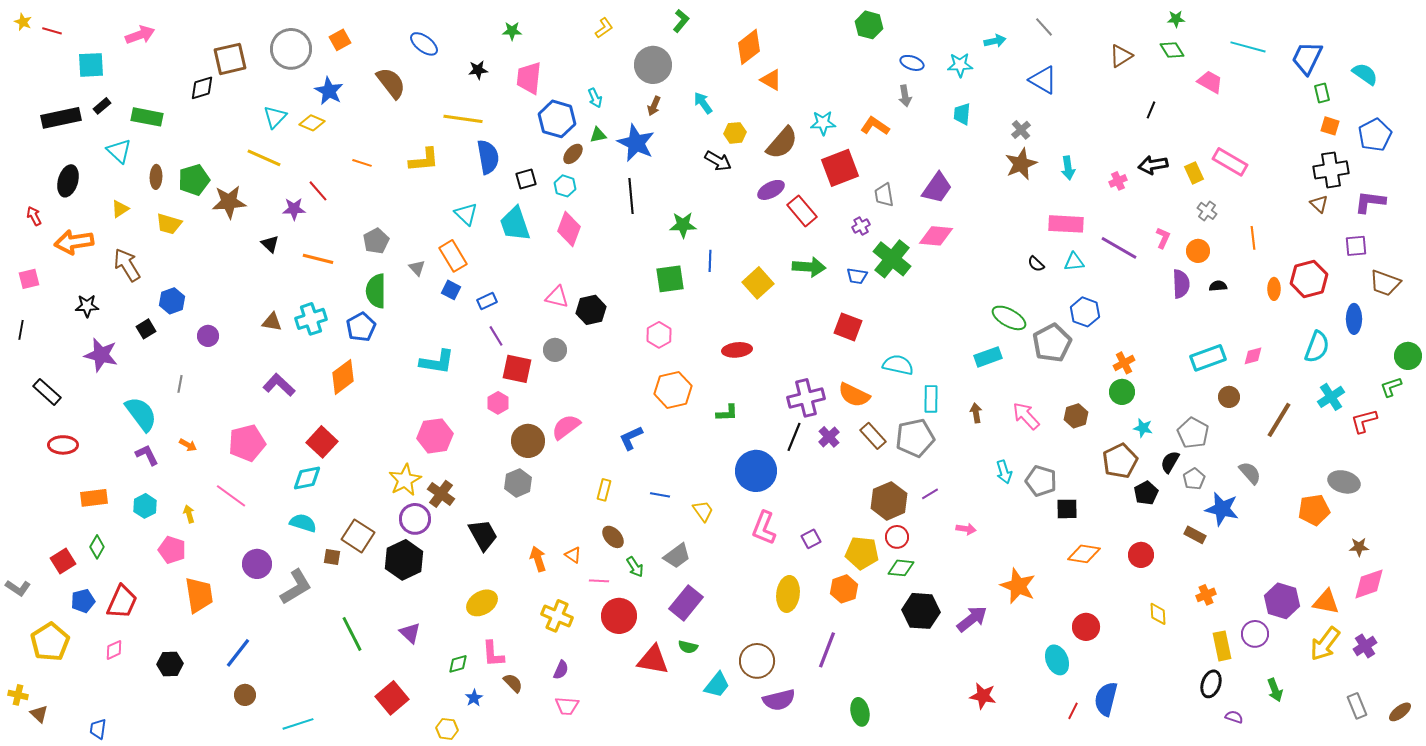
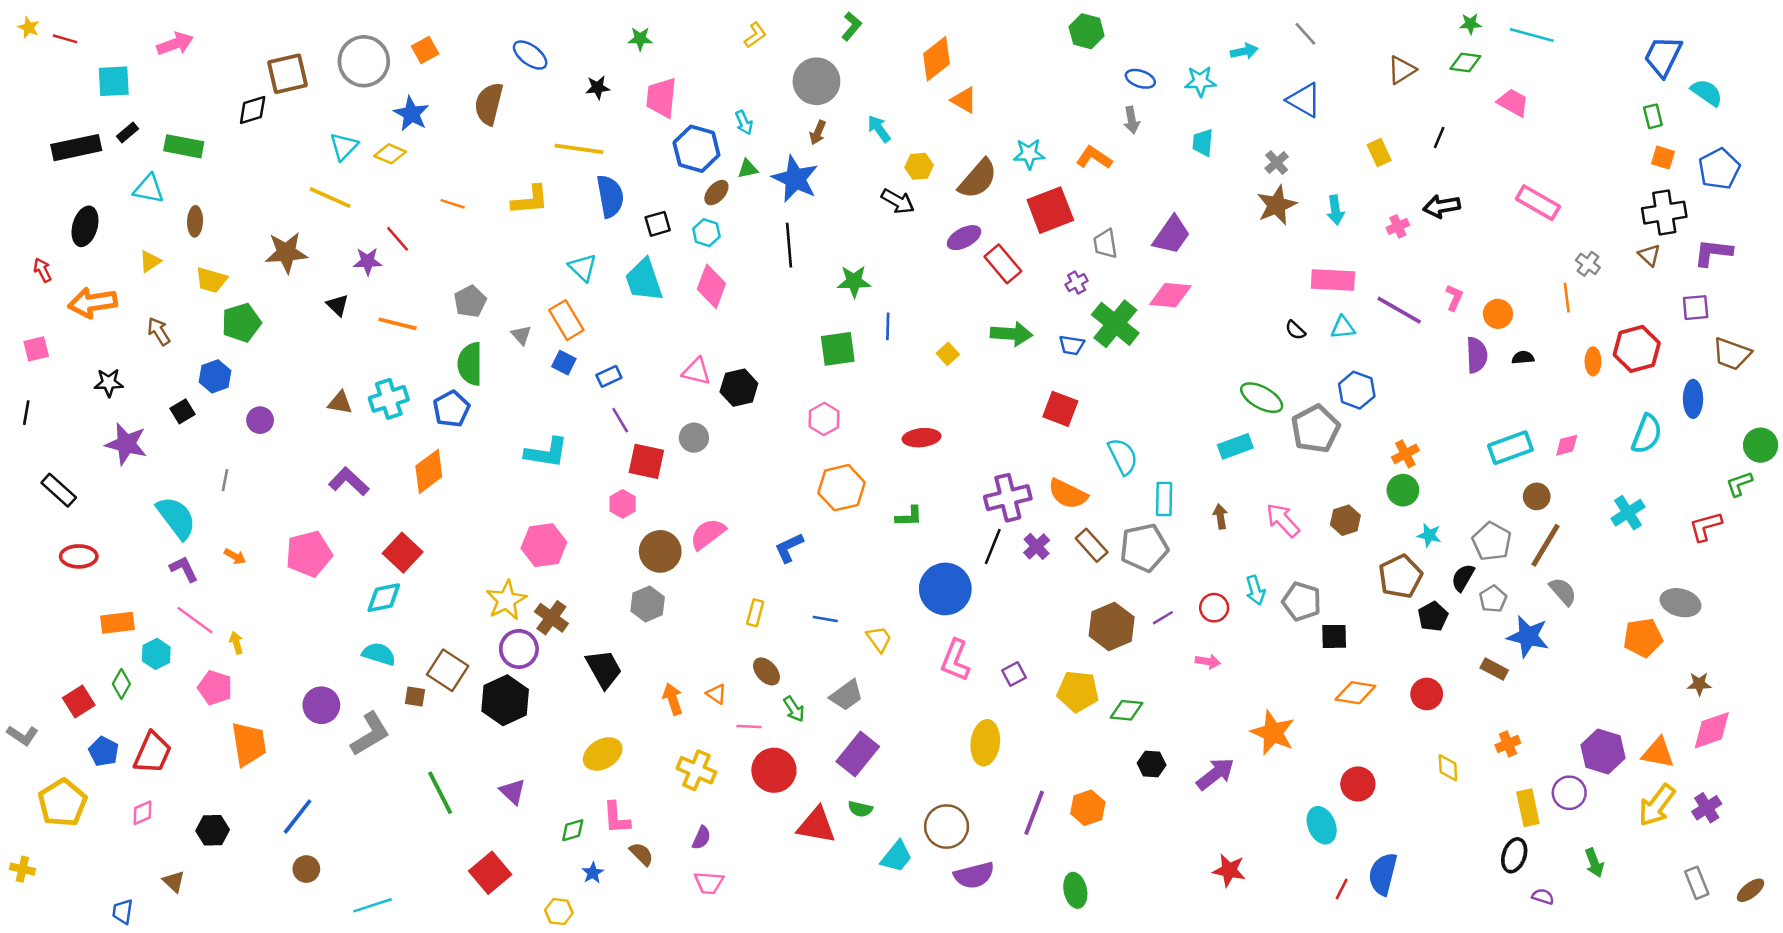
cyan line: (1248, 47) -> (1532, 35), moved
green diamond: (1172, 50) -> (1465, 63), turned -50
blue trapezoid: (1307, 58) -> (1663, 56), moved
brown semicircle: (391, 83) -> (489, 104), turned -128
cyan triangle: (119, 151) -> (149, 189), turned -32
yellow rectangle: (1194, 173) -> (1379, 153), moved
green pentagon: (194, 180) -> (241, 323), moved
gray cross: (1207, 211) -> (1588, 264), moved
brown arrow: (127, 265) -> (159, 331), size x0.7
yellow square: (758, 283) -> (948, 354), size x0.6
cyan semicircle: (898, 365) -> (1123, 456), turned 52
cyan cross: (1331, 397) -> (1628, 513), moved
brown line: (1279, 420) -> (1545, 545), moved
pink line: (231, 496) -> (195, 620), moved
cyan hexagon: (145, 506) -> (156, 654), moved
red circle: (897, 537) -> (1214, 608), moved
orange hexagon: (844, 589) -> (1088, 808), moved
blue pentagon: (83, 601) -> (104, 751), turned -30
black hexagon: (921, 611) -> (1152, 764), size x0.6
brown triangle: (39, 714) -> (174, 882), moved

